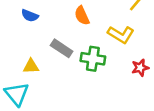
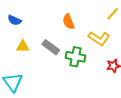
blue semicircle: (30, 16) -> (14, 20), moved
yellow triangle: (31, 66) -> (23, 46), moved

